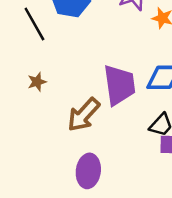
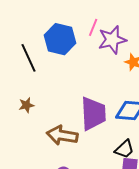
brown arrow: (84, 115) -> (62, 135), turned 52

